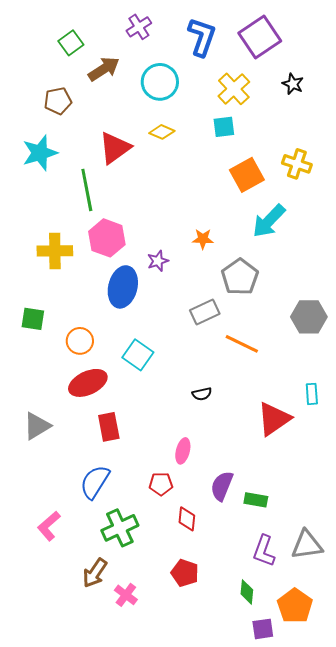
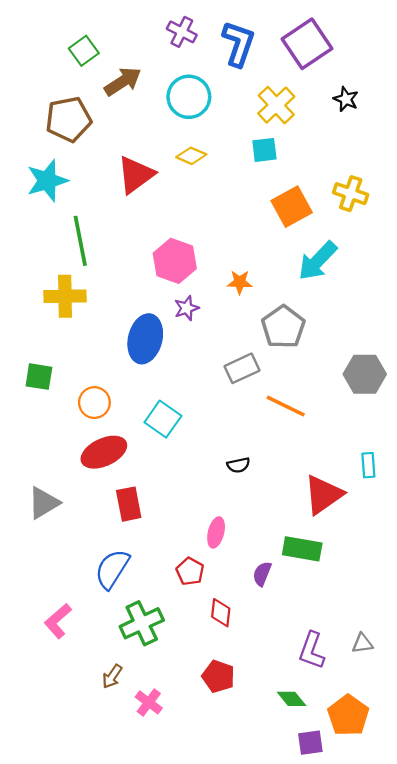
purple cross: (139, 27) -> (182, 32), moved, turned -30
brown pentagon: (58, 101) -> (68, 119), size x1.4
green line: (87, 190) -> (80, 241), moved
pink hexagon: (107, 238) -> (175, 261), moved
red pentagon: (161, 484) -> (190, 571), turned 30
purple semicircle: (222, 486) -> (262, 574), size x0.7
green rectangle: (256, 500) -> (302, 549), moved, size x1.4
gray triangle: (307, 545) -> (362, 643), size x0.6
brown arrow: (95, 573) -> (112, 676), size x0.7
green diamond: (247, 592) -> (292, 699), turned -45

